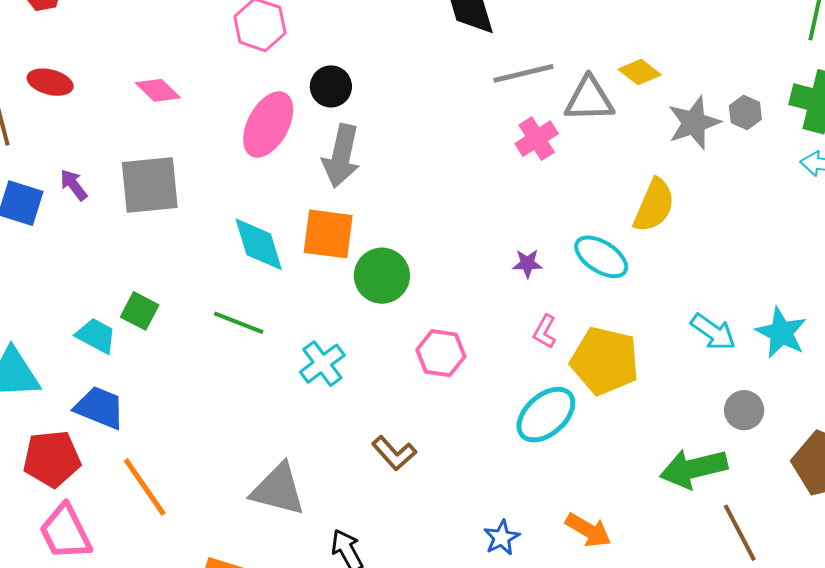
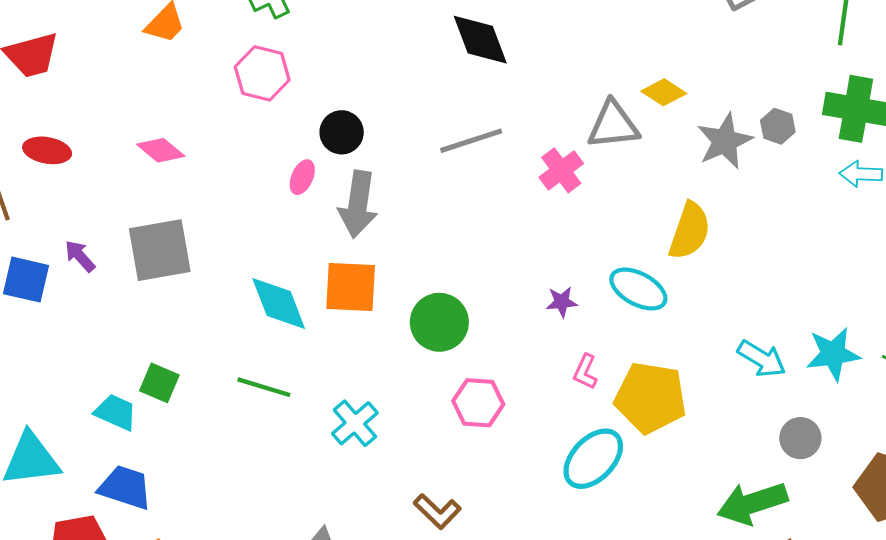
gray line: (523, 73) -> (471, 141), moved
pink ellipse: (268, 124) -> (302, 177), moved, size x0.5
green circle: (382, 276) -> (439, 322), moved
cyan star: (781, 333) -> (833, 354), turned -30

